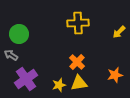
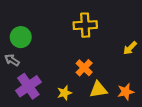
yellow arrow: (119, 32) -> (130, 48), moved
orange star: (115, 75) -> (126, 92), moved
yellow triangle: (79, 83) -> (98, 90), moved

